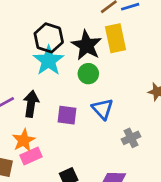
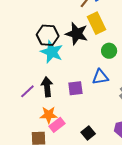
green circle: (88, 74) -> (109, 51), moved
blue triangle: (103, 109) -> (100, 77), turned -42
orange star: (24, 140) -> (49, 115), turned -30

